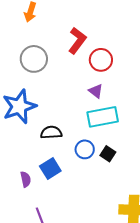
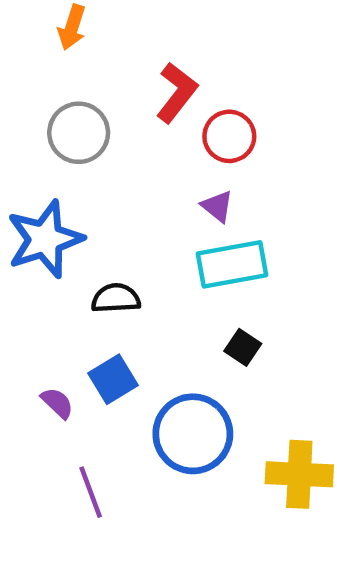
blue circle: (85, 149) -> (193, 434), moved, size x1.8
purple semicircle: (26, 179) -> (57, 403), turned -35

